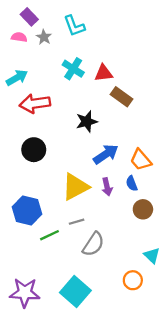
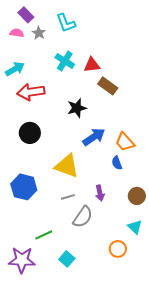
yellow triangle: (75, 187) -> (67, 166), turned 48
purple arrow: (107, 187) -> (100, 193), moved
brown circle: (143, 209) -> (137, 196), moved
green line: (50, 235) -> (44, 235), moved
cyan square: (75, 291) -> (67, 259), size x0.6

